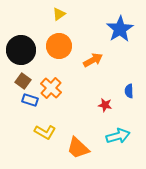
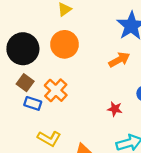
orange arrow: (93, 60) -> (119, 60), moved

